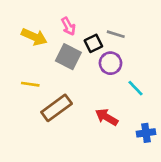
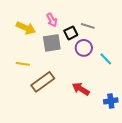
gray square: (68, 57) -> (52, 43), turned -36
cyan line: (135, 88) -> (106, 59), moved

